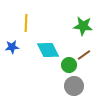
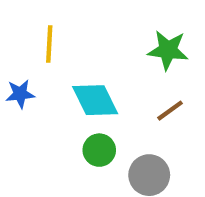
green circle: (69, 65) -> (99, 150), moved

